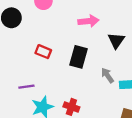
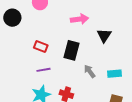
gray arrow: (107, 75) -> (90, 71), moved
purple line: (26, 87) -> (44, 70), moved

